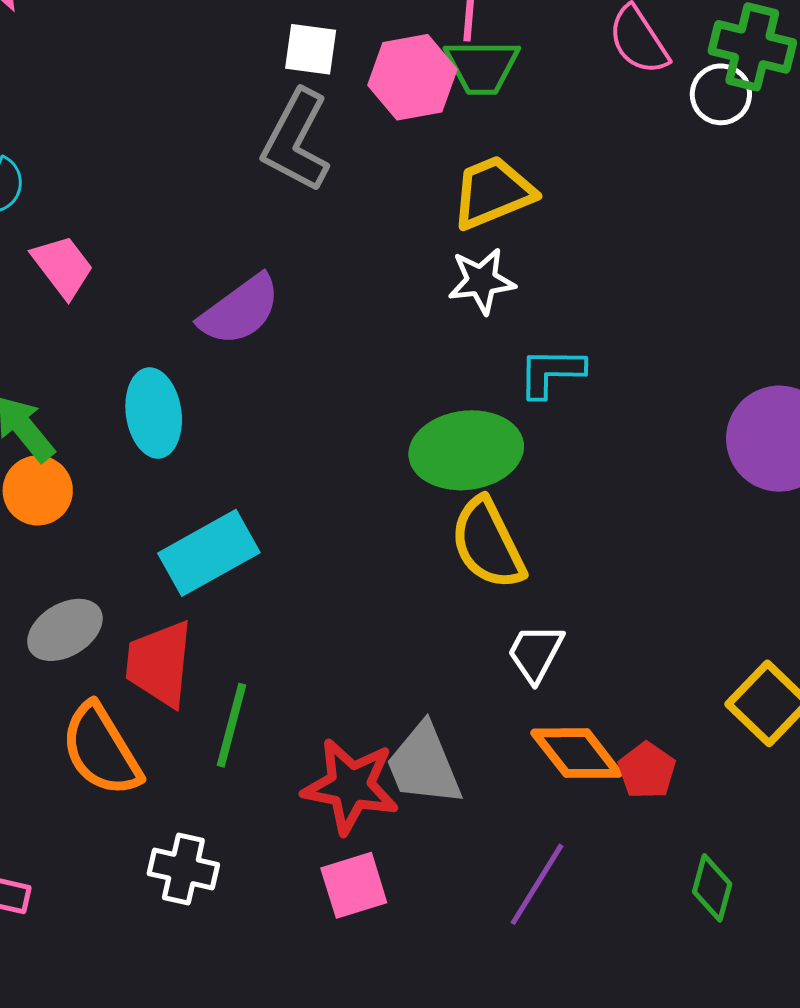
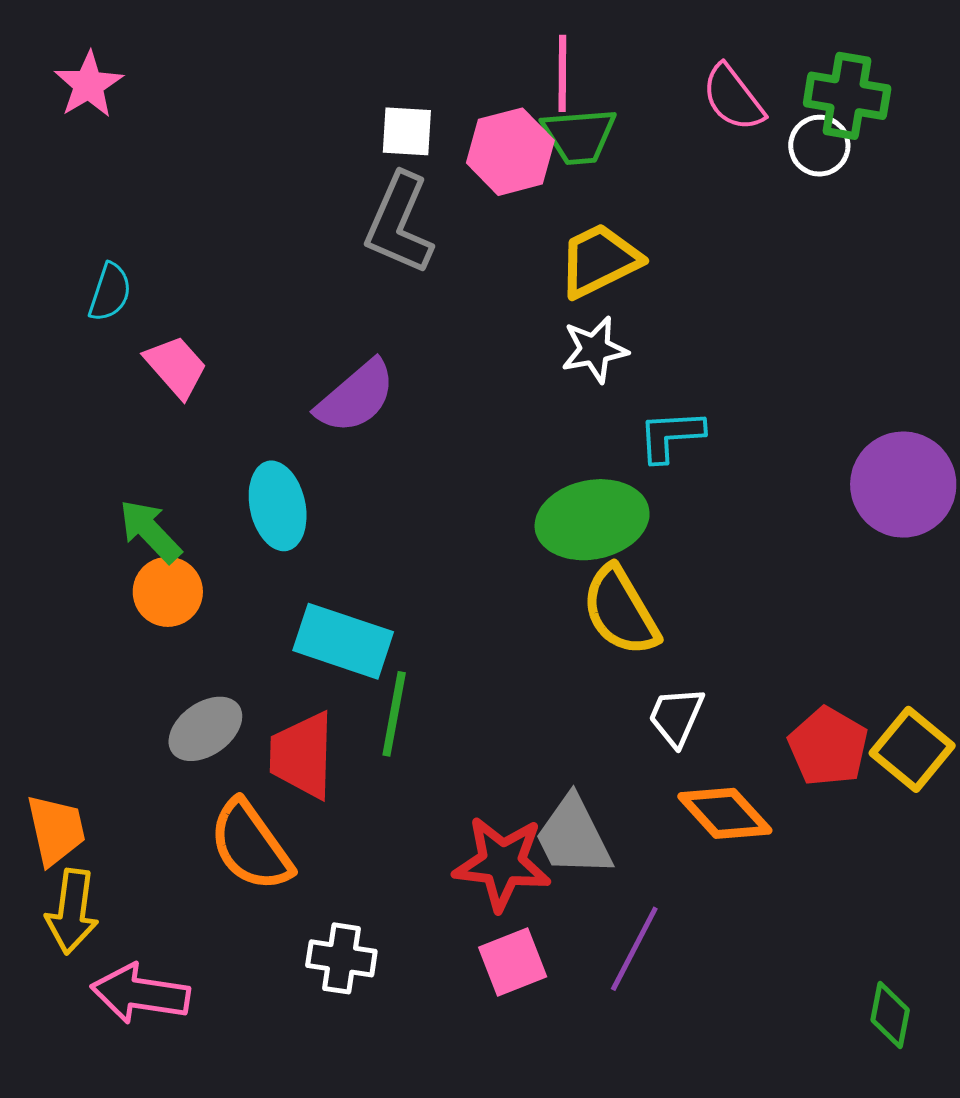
cyan rectangle: (209, 553) -> (343, 641), turned 52
green line: (232, 725) -> (394, 714), moved
red pentagon: (647, 771) -> (828, 747), moved, size x1.4
purple line: (537, 884) -> (634, 949), moved
green diamond: (712, 888) -> (890, 1015), moved

